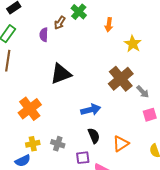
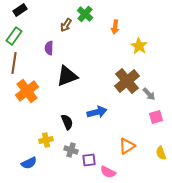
purple semicircle: (44, 35) -> (49, 48), moved
orange cross: (30, 109) -> (27, 91), moved
black semicircle: (94, 136) -> (67, 122), moved
yellow cross: (33, 144) -> (46, 140), moved
gray cross: (58, 144) -> (71, 150), moved

